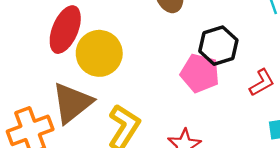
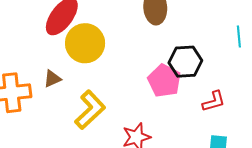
brown triangle: (72, 103) -> (52, 79), size x0.5

